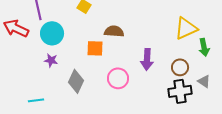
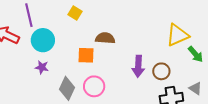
green arrow: (204, 47) -> (196, 54), turned -30
brown circle: (180, 67) -> (161, 71), moved
pink circle: (118, 78) -> (94, 86), moved

